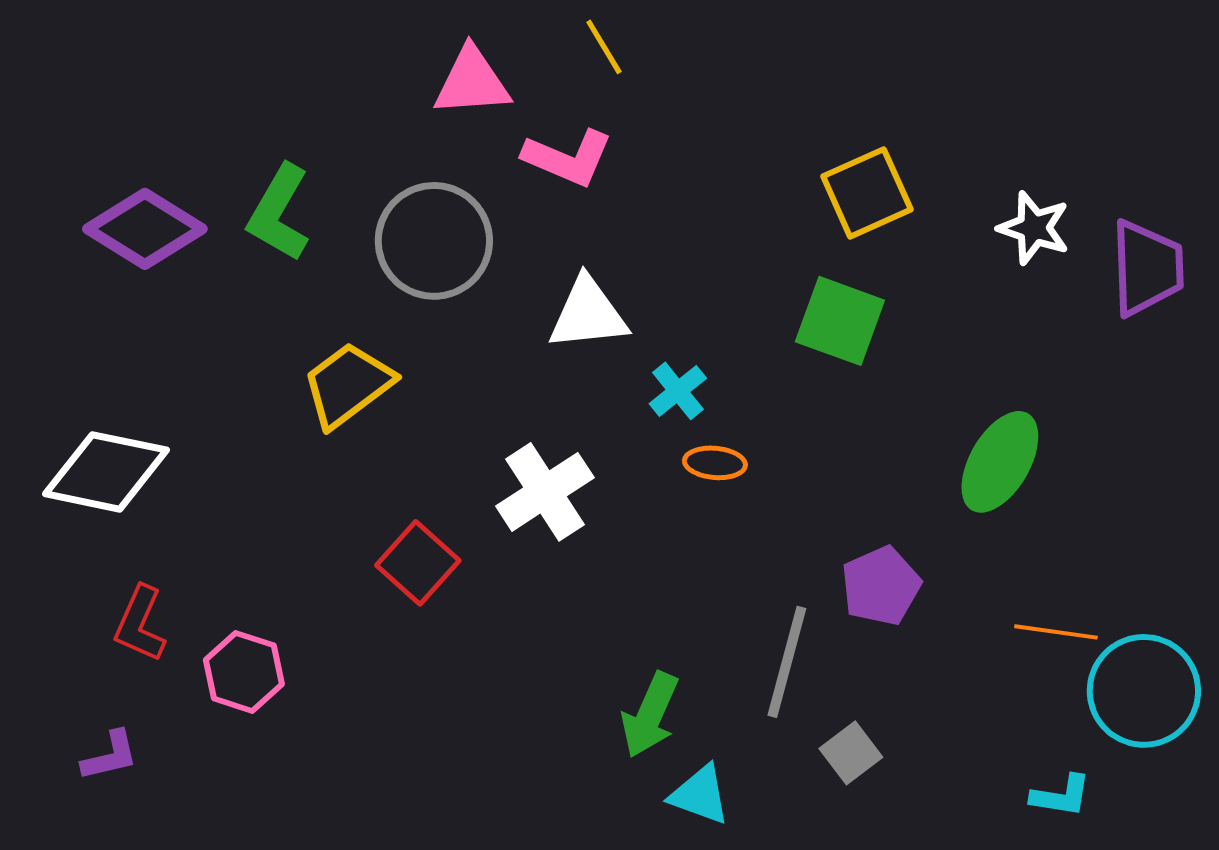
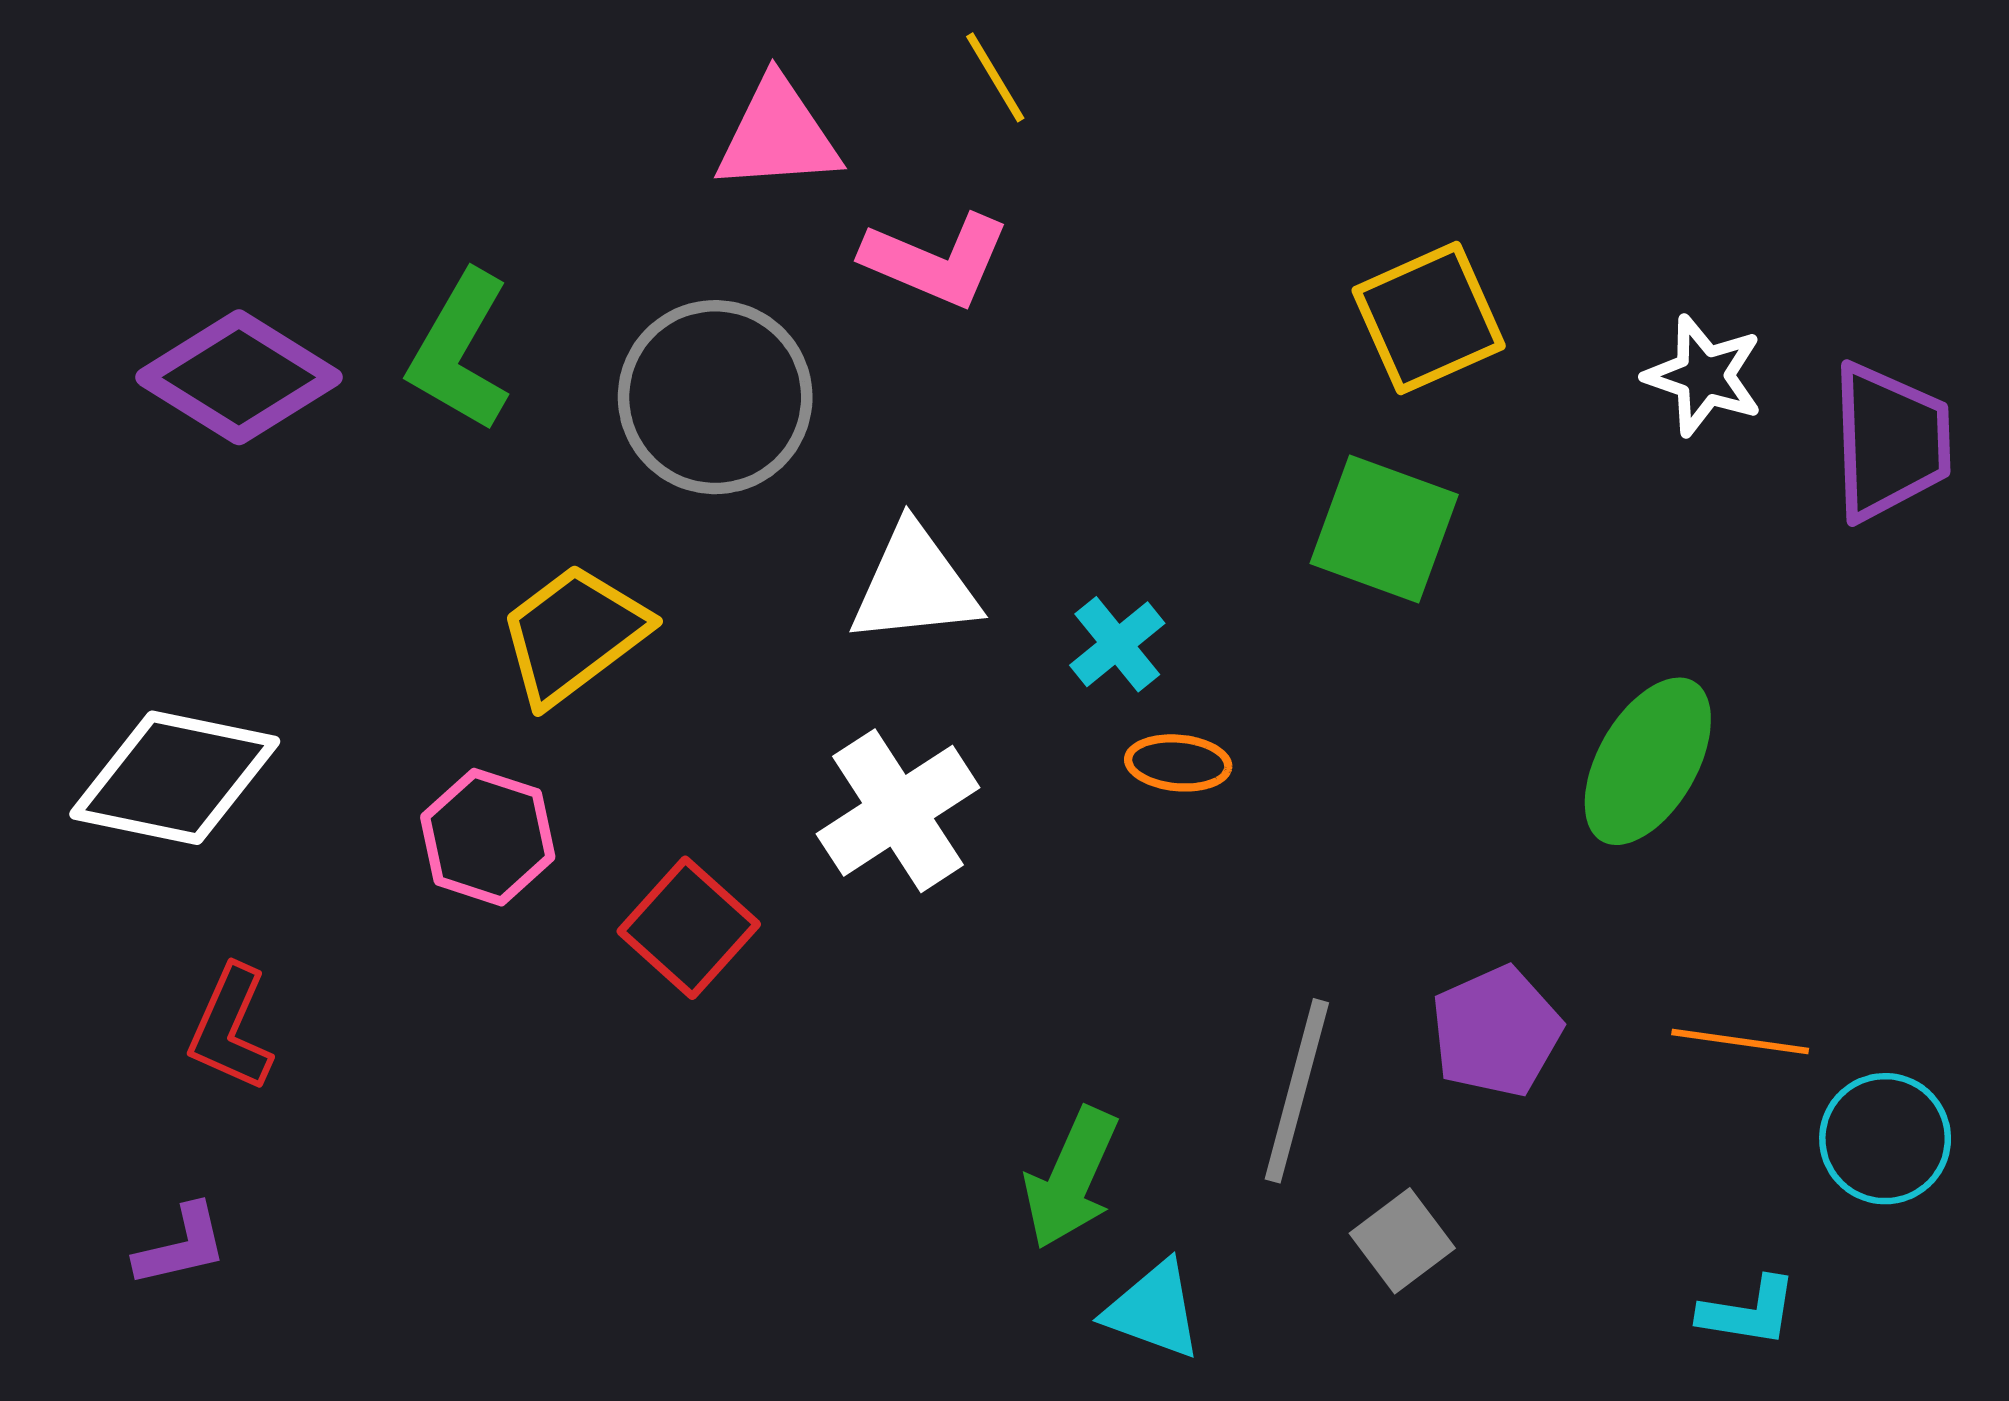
white triangle: (588, 314) -> (915, 585), moved
purple pentagon: (881, 586) -> (1496, 1032), moved
pink hexagon: (244, 672) -> (488, 837), moved
cyan circle: (1144, 691) -> (1885, 1139), size x0.7

